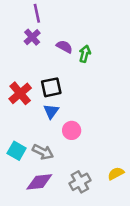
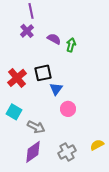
blue triangle: (51, 111) -> (56, 89), moved
pink circle: (72, 130) -> (68, 109), moved
cyan square: (17, 151) -> (14, 112), moved
purple diamond: (39, 182) -> (33, 152), turned -30

